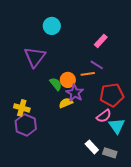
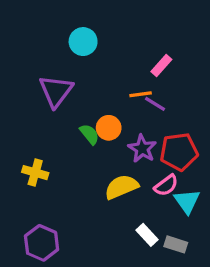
orange line: (88, 74) -> (141, 94), moved
purple star: (75, 93) -> (142, 149), moved
yellow semicircle: (66, 103) -> (121, 187), moved, size x1.5
purple hexagon: (26, 125) -> (42, 243), moved

